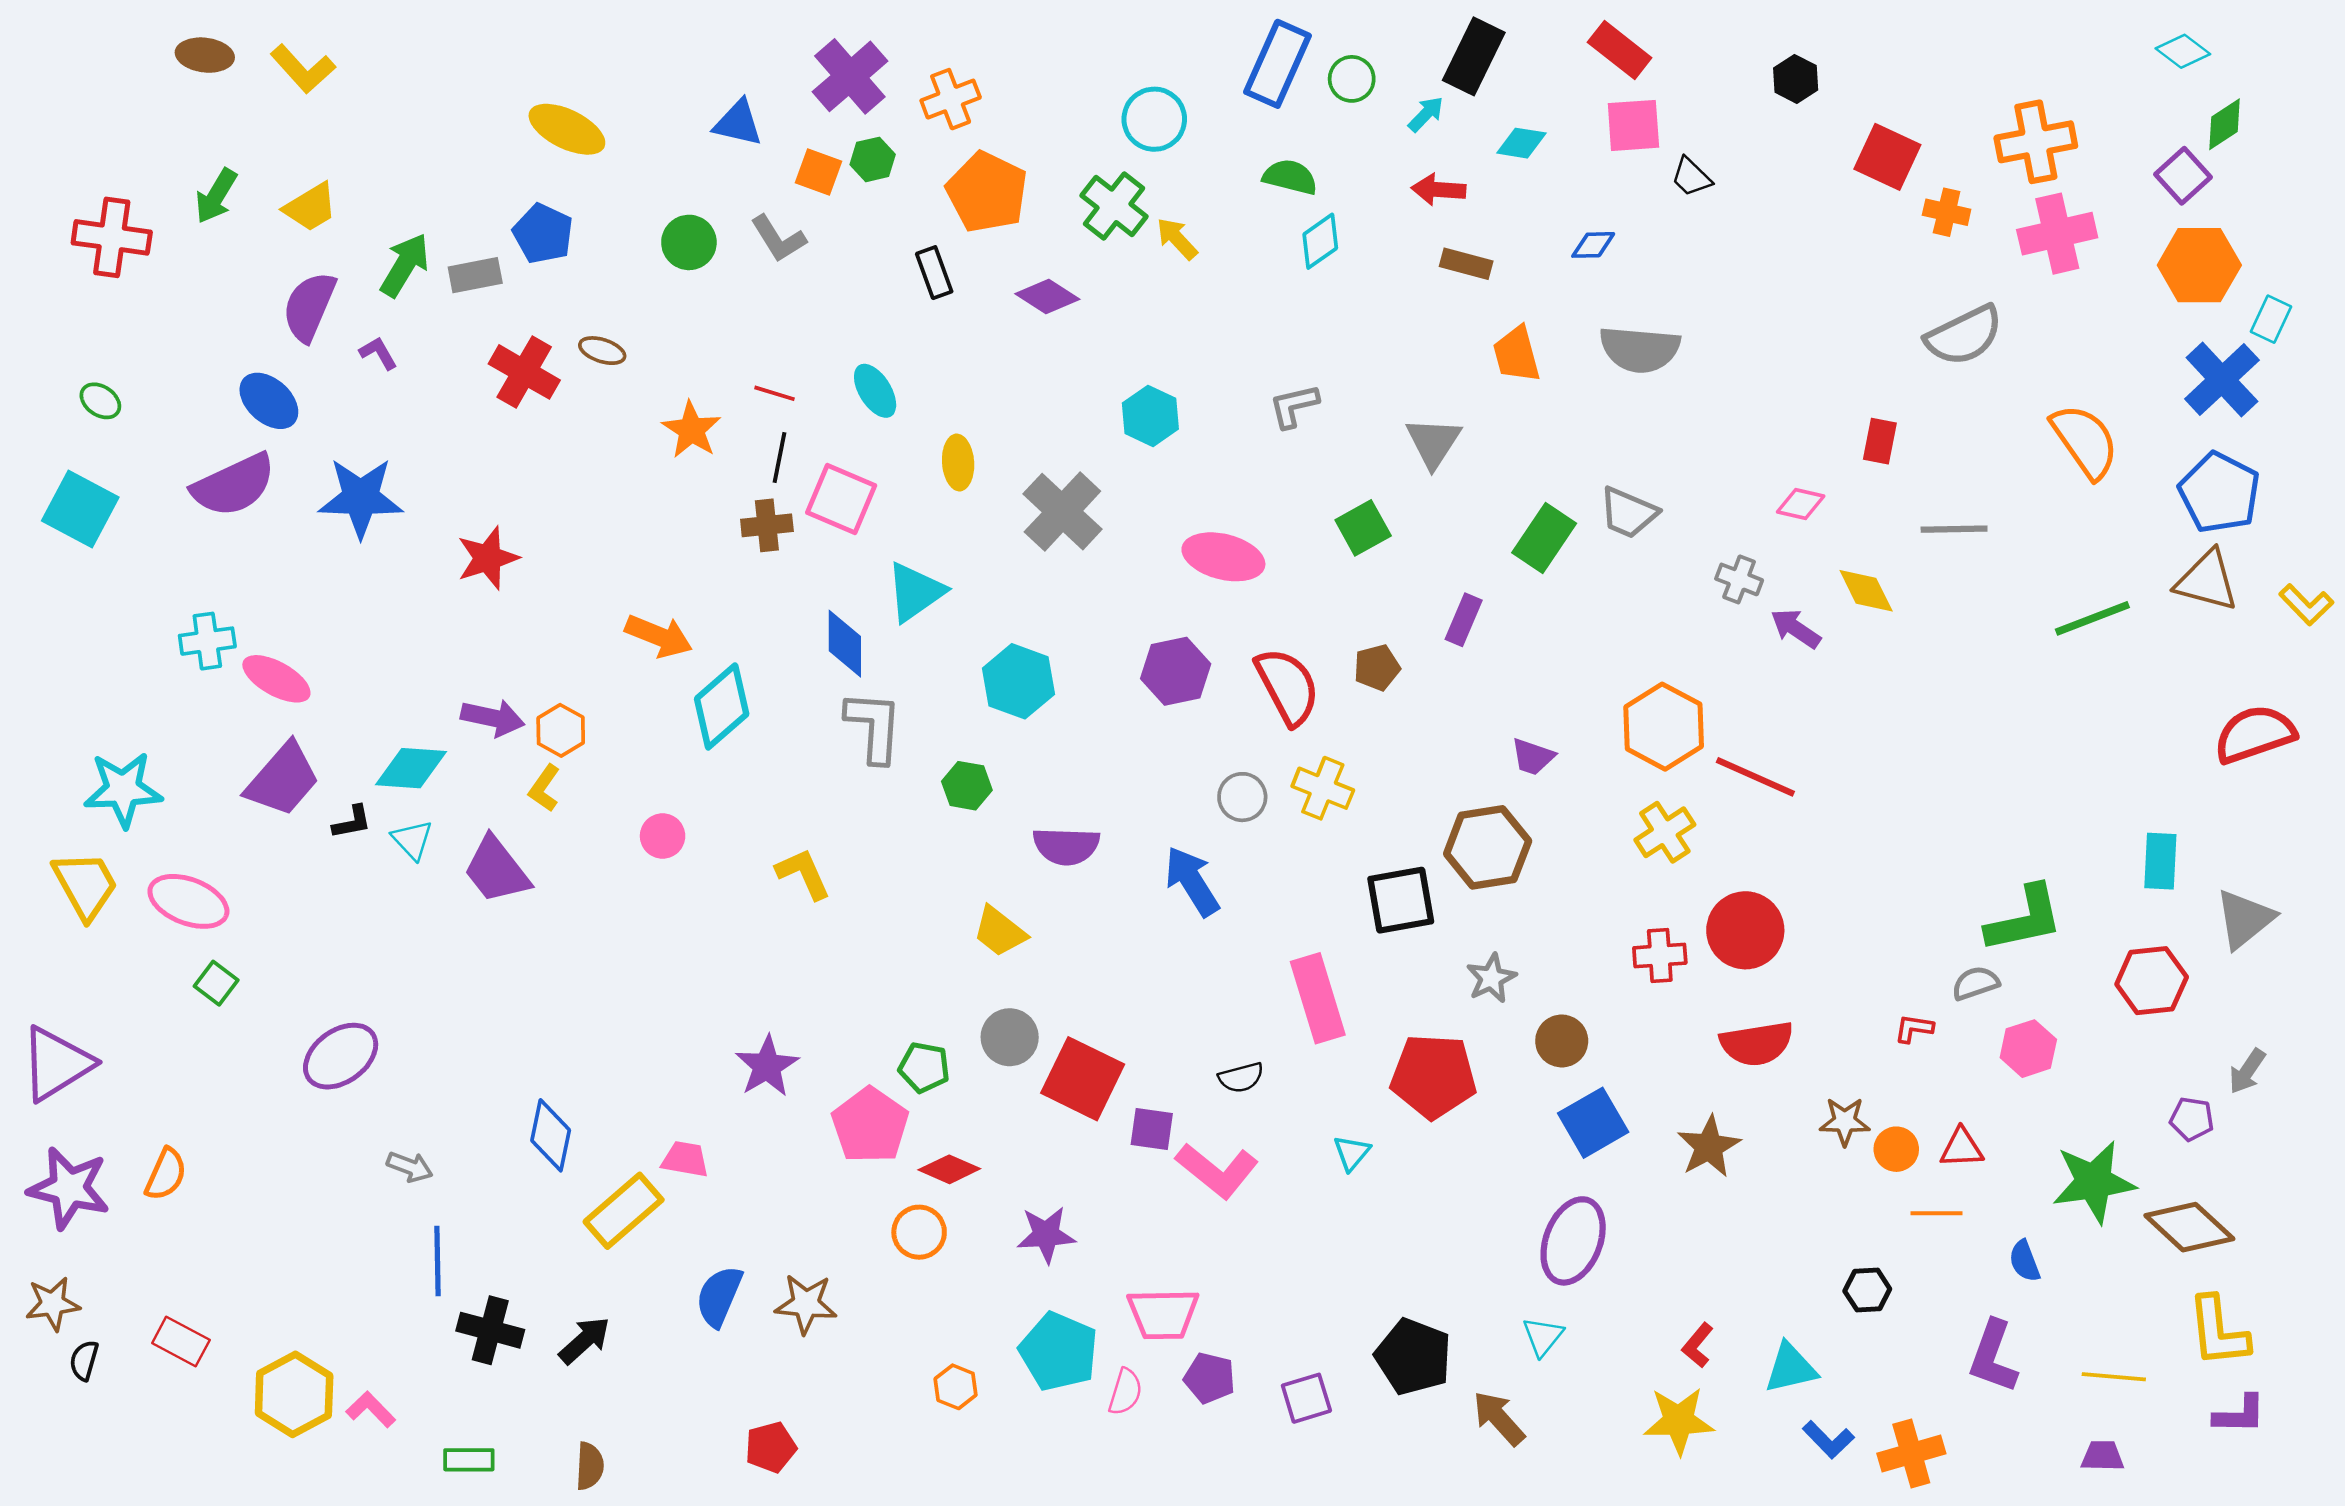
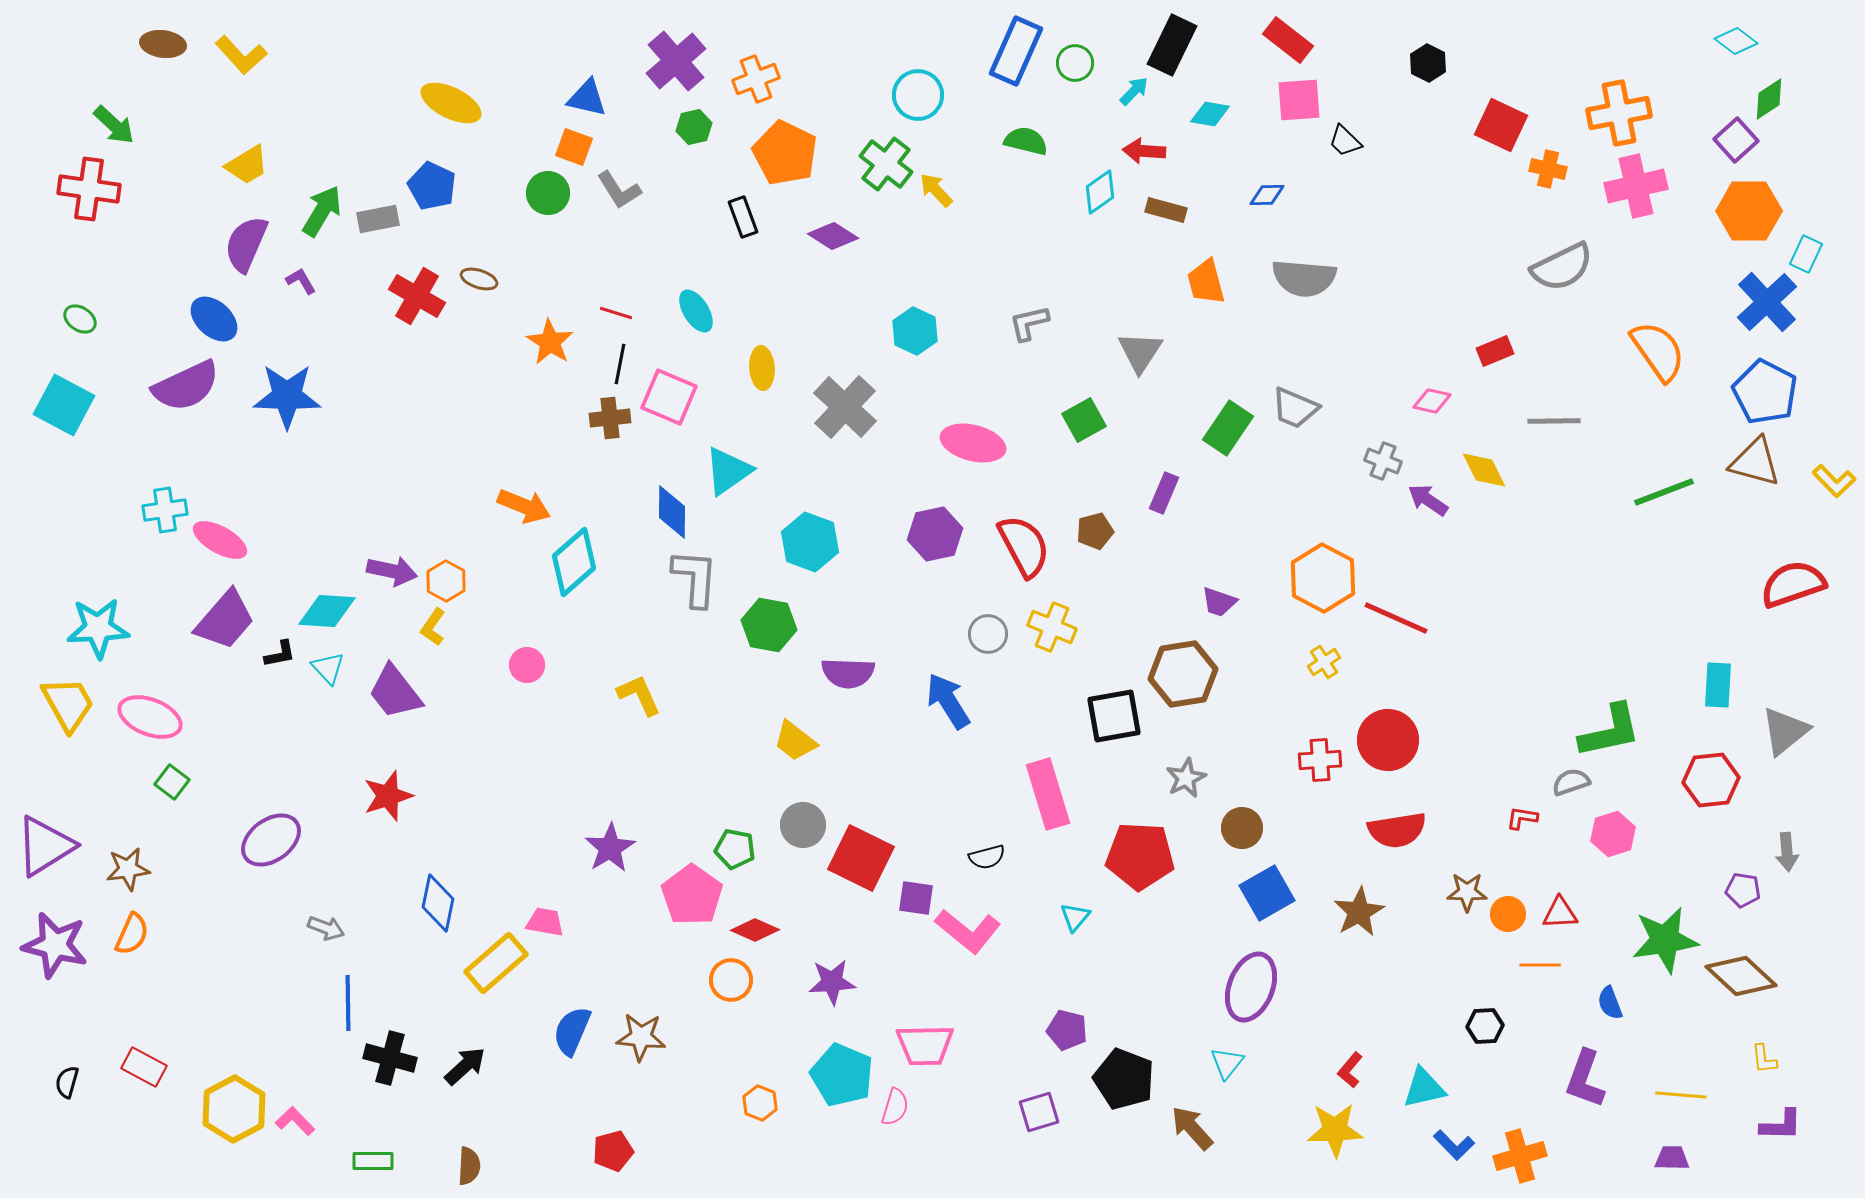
orange square: (818, 172) -> (574, 147), moved
green arrow: (216, 196) -> (114, 125), moved, turned -78
cyan diamond: (1320, 241) -> (1100, 192), moved
red rectangle: (1880, 441) -> (1495, 351), turned 57
red star: (488, 558) -> (388, 796), moved
green hexagon: (967, 786) -> (769, 625), size x1.4
yellow cross: (1665, 832) -> (1324, 662), size x0.7
gray arrow: (2247, 1071) -> (1787, 852), turned -39
brown star: (53, 1304) -> (128, 869), moved
yellow L-shape: (2218, 1331) -> (1764, 1059), size x0.5
purple pentagon: (1210, 1378) -> (1067, 1030), moved

